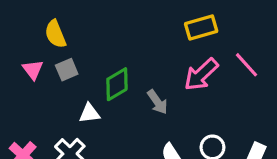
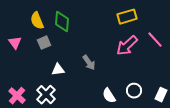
pink triangle: (33, 70) -> (15, 43), moved
green diamond: (117, 84) -> (62, 22), moved, turned -55
gray arrow: (157, 102) -> (89, 63), moved

